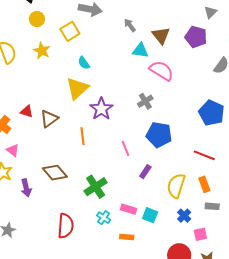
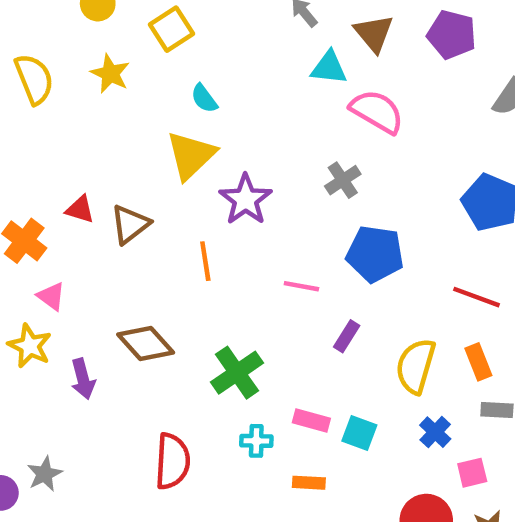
pink line: (126, 148) -> (301, 286), turned -56
cyan cross: (104, 218) -> (256, 441), turned -32

